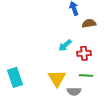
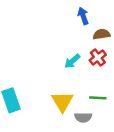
red cross: (84, 53) -> (98, 57), moved, turned -32

